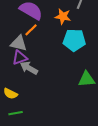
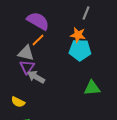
orange star: (63, 17) -> (78, 35), moved
purple triangle: (20, 58) -> (27, 67), turned -35

